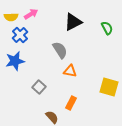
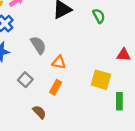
gray semicircle: (60, 50) -> (38, 45), moved
orange rectangle: (71, 103) -> (56, 87), moved

